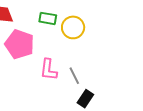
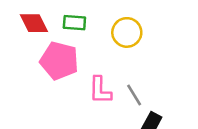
green rectangle: (48, 18) -> (74, 23), moved

